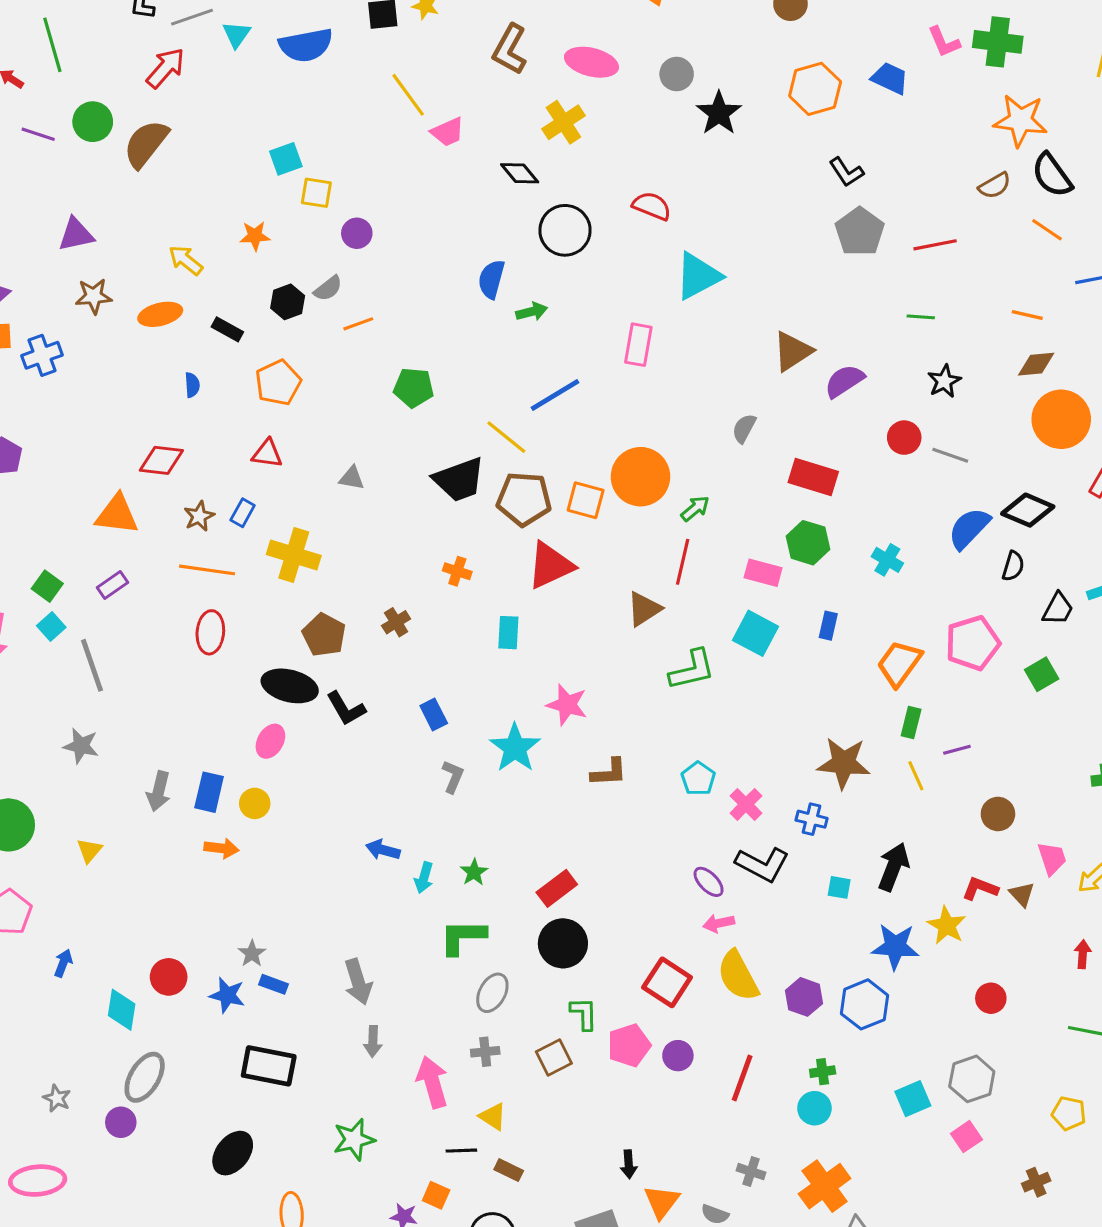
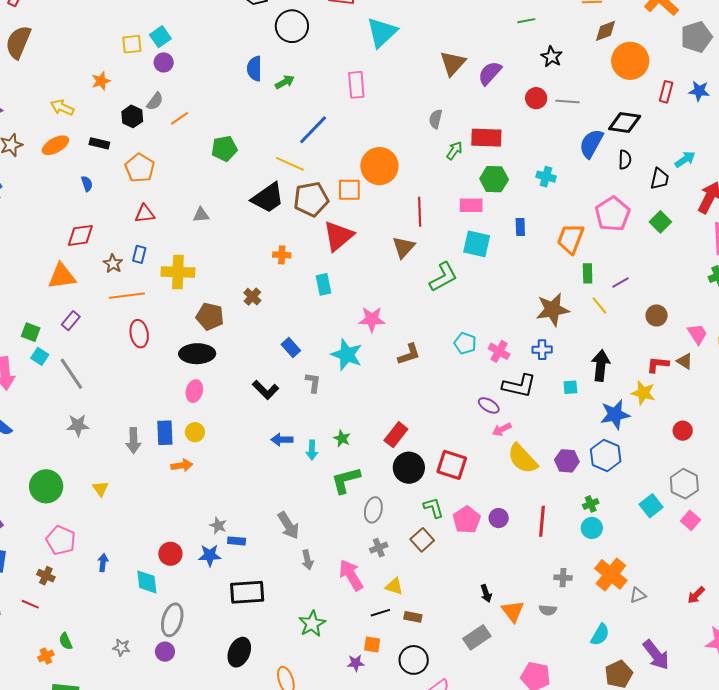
cyan square: (286, 159) -> (160, 37), moved
green arrow: (695, 509) -> (454, 150), moved
black L-shape: (346, 709) -> (266, 390), moved
red square: (667, 982) -> (452, 465), moved

